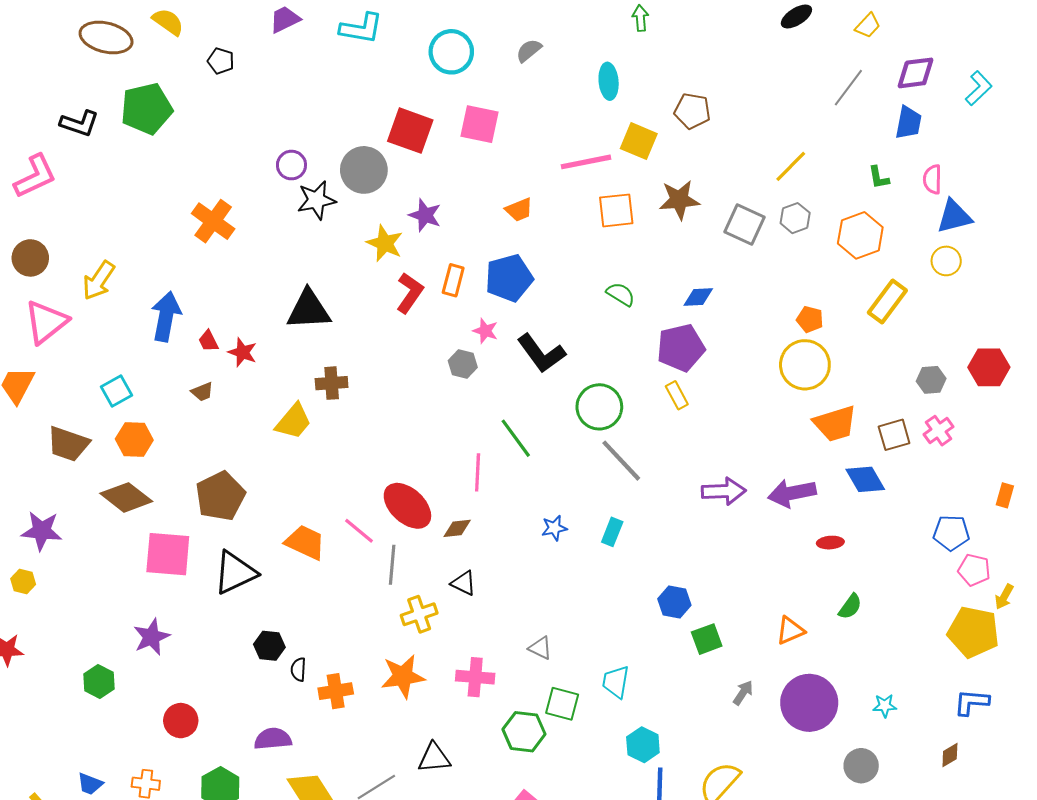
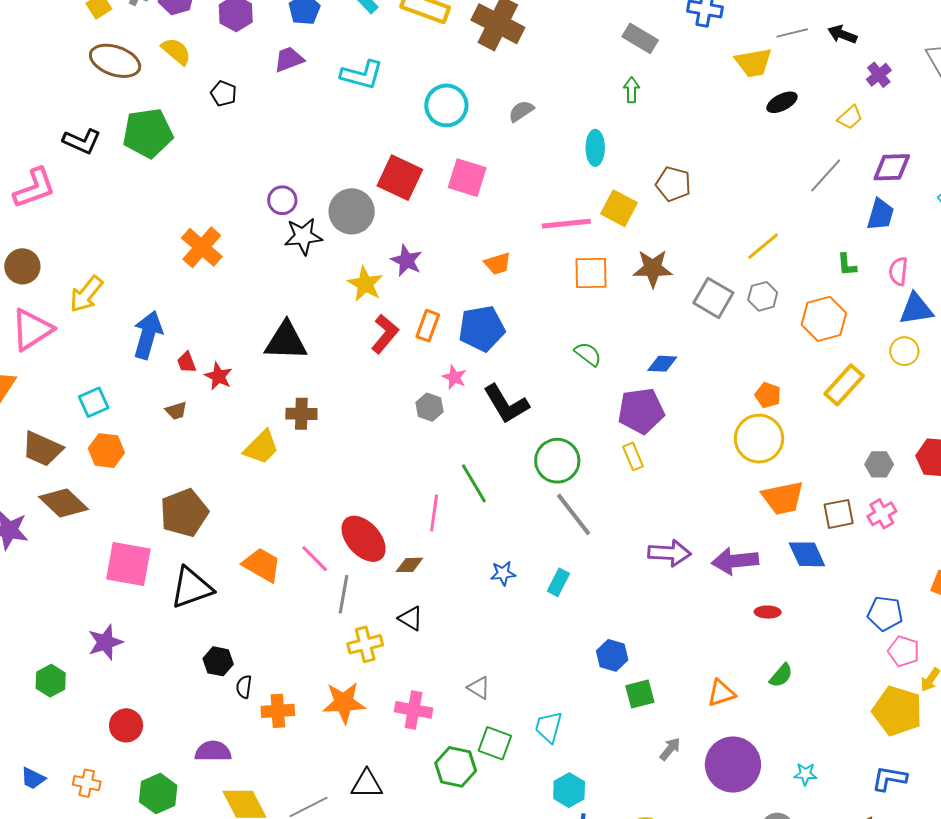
brown diamond: (126, 497) -> (64, 503), moved

